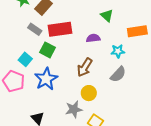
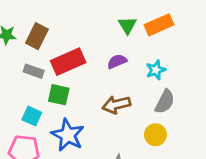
green triangle: (107, 16) -> (127, 25), turned 32
orange rectangle: (137, 31) -> (159, 25), moved
brown arrow: (85, 67) -> (116, 105), turned 60
yellow circle: (89, 93) -> (155, 135), moved

